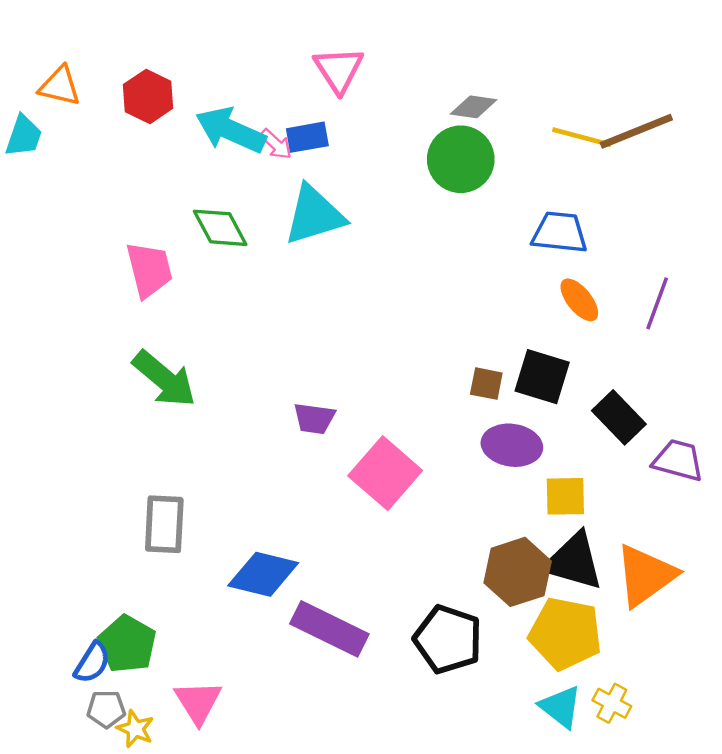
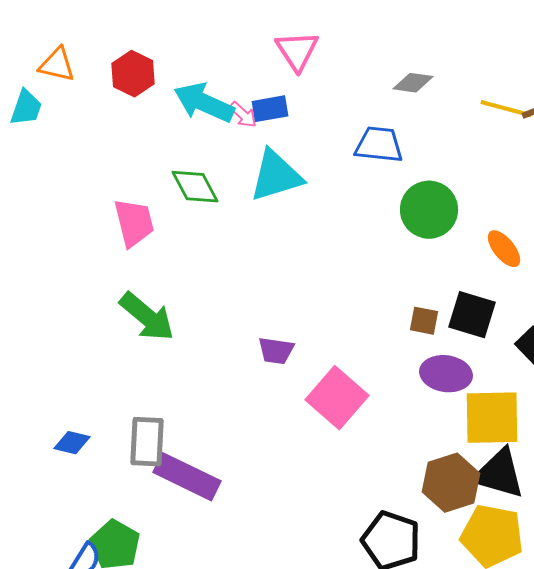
green circle: (461, 159) -> (429, 210), moved
blue trapezoid: (560, 232) -> (379, 145), moved
yellow square: (565, 496) -> (492, 418), size x1.6
blue diamond: (263, 574) -> (72, 443), moved, size x0.6
purple rectangle: (329, 629) -> (187, 477), moved

